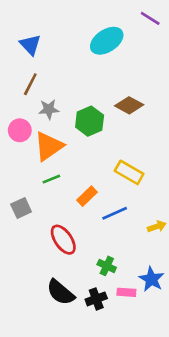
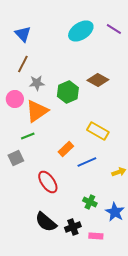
purple line: (150, 18) -> (114, 29), moved
green line: (51, 179) -> (28, 136), moved
green cross: (107, 266) -> (90, 202), moved
pink rectangle: (126, 292) -> (96, 236), moved

